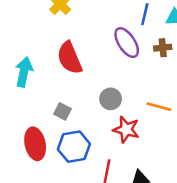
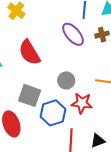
gray square: (63, 111) -> (30, 95), size x1.6
blue hexagon: (74, 147) -> (53, 113), moved

